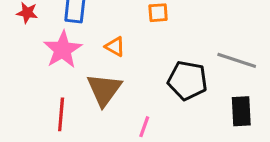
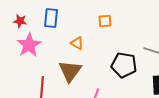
pink star: (63, 50) -> (29, 45), moved

